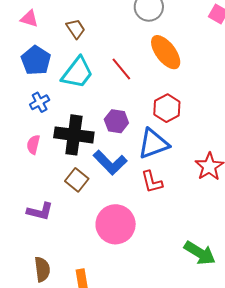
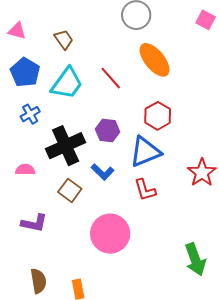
black cross: (74, 135) -> (66, 146), turned -30
pink semicircle: (33, 145) -> (25, 170), moved, turned 78
blue L-shape: (110, 162) -> (103, 172), size x0.7
green arrow: (200, 253) -> (195, 259), turned 40

